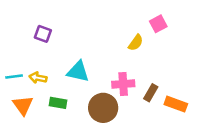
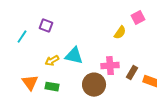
cyan line: (14, 76) -> (22, 37), moved, turned -48
yellow arrow: (38, 78) -> (52, 61), moved, turned -40
green rectangle: (58, 103) -> (52, 87), moved

